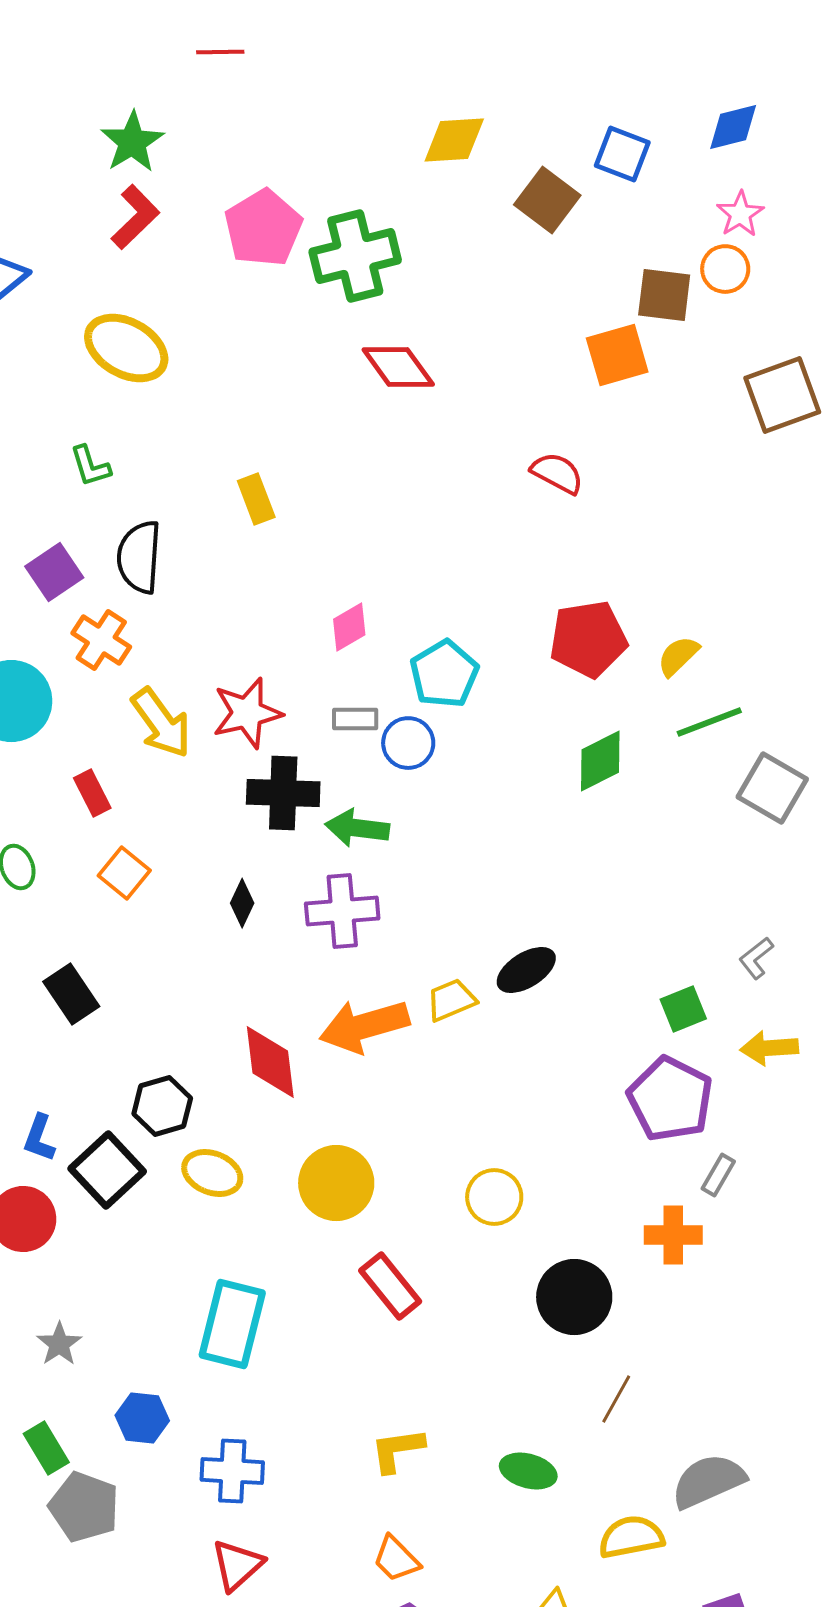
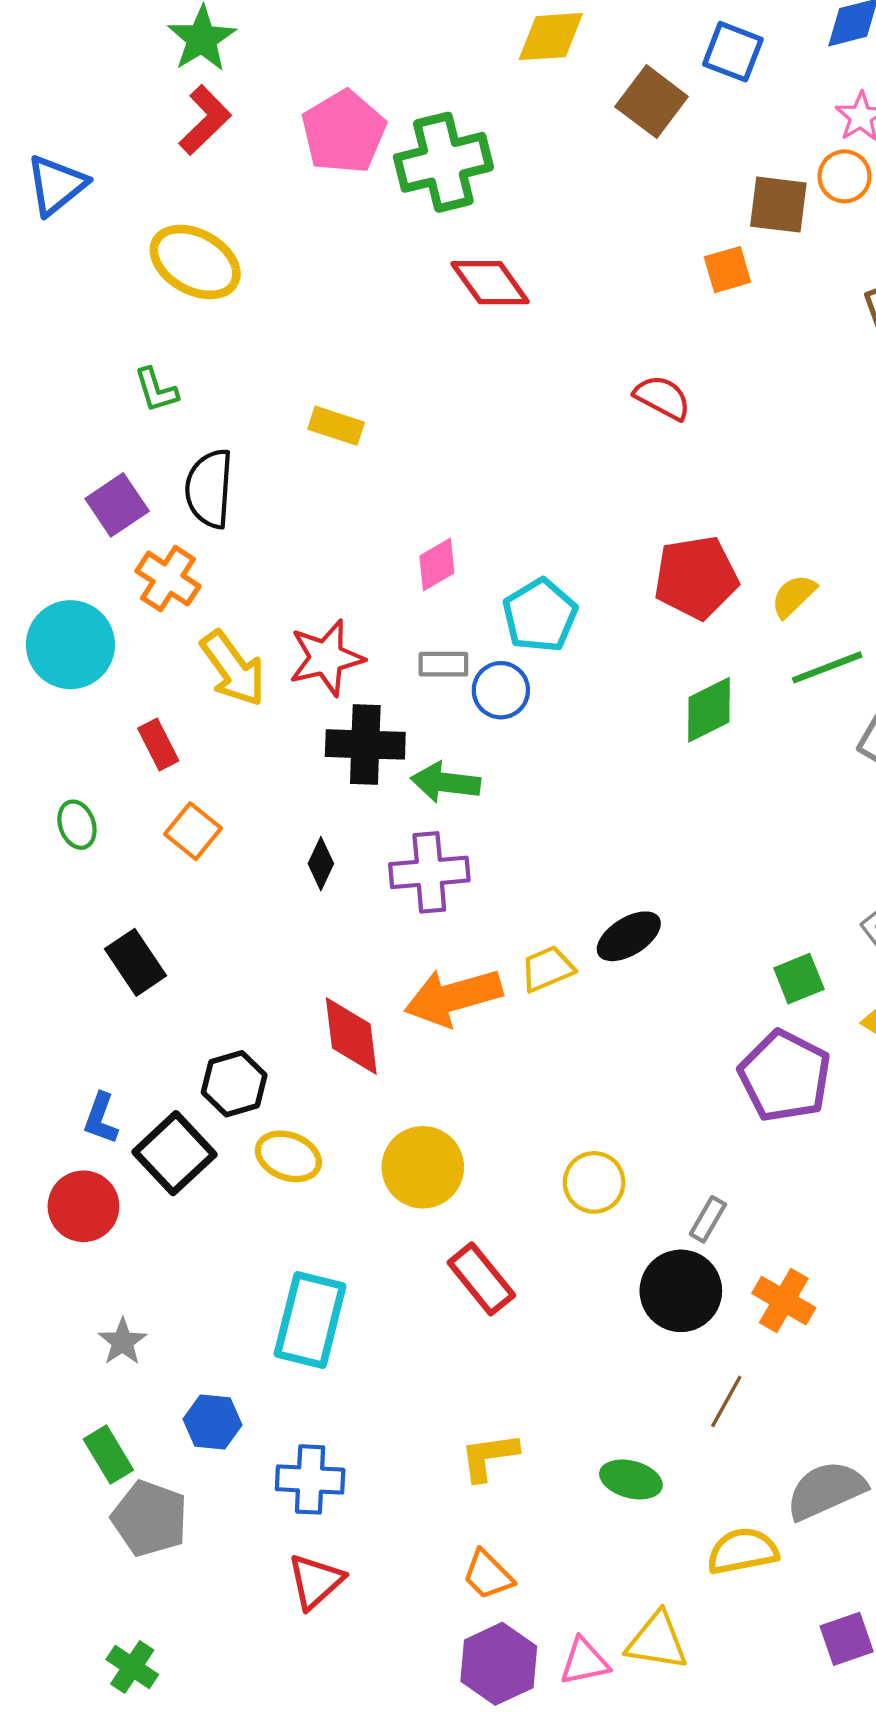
orange square: (617, 355) -> (727, 270), size x0.7
yellow rectangle: (256, 499) -> (336, 426), turned -51
gray rectangle: (718, 1175) -> (708, 1219), moved
orange cross: (673, 1235) -> (784, 1301), moved, turned 30

